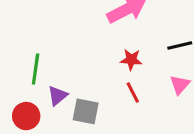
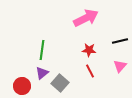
green line: (36, 69) -> (42, 50), moved
gray square: (86, 111) -> (60, 83), turned 30

